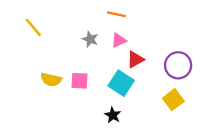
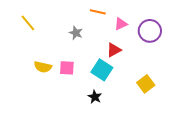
pink triangle: (119, 40) -> (121, 24), moved
purple circle: (178, 65) -> (150, 31), moved

